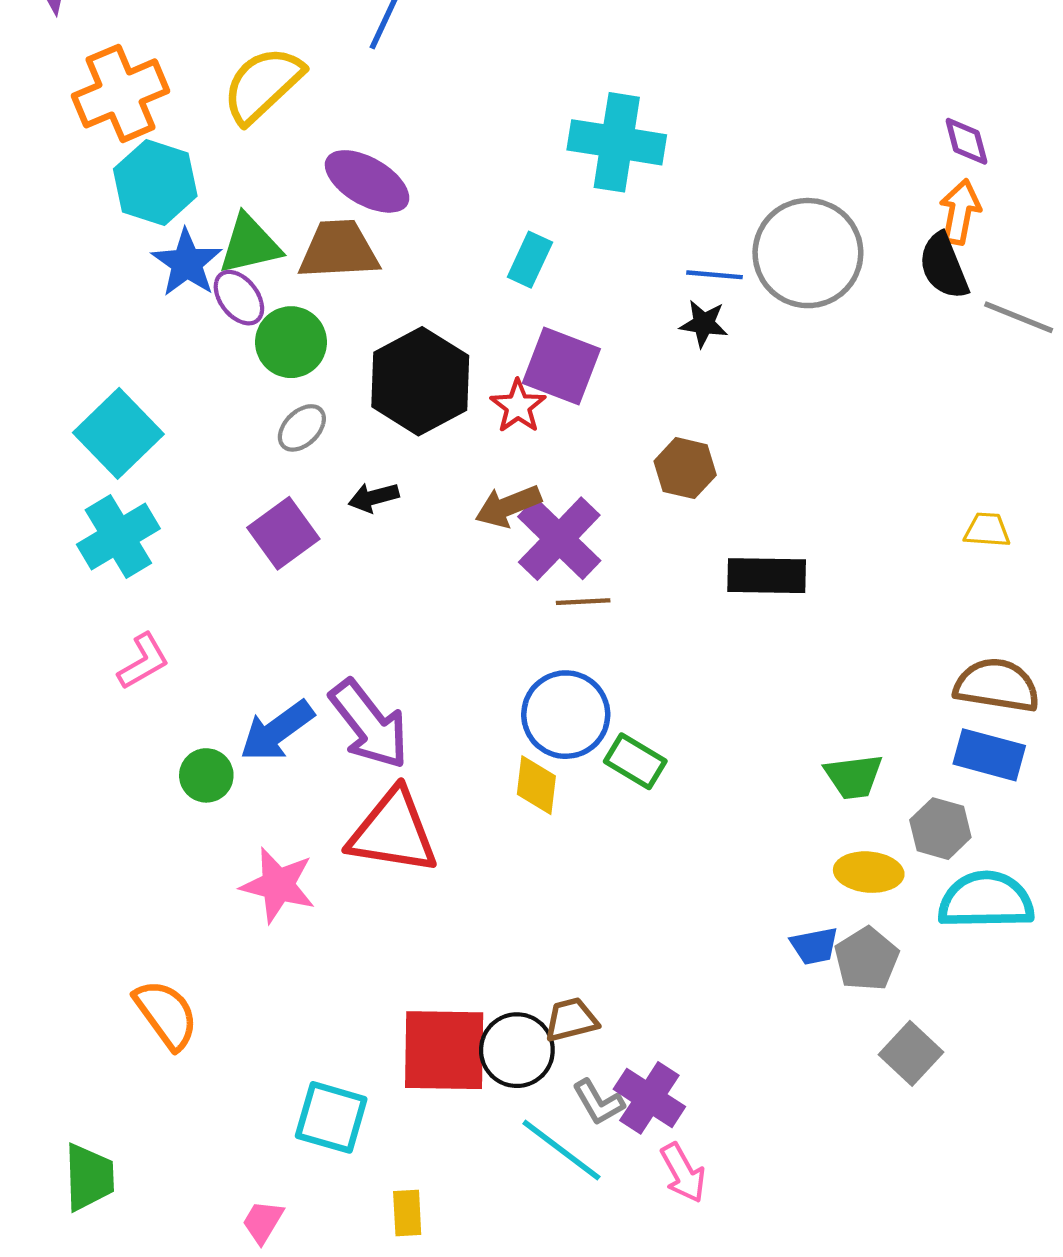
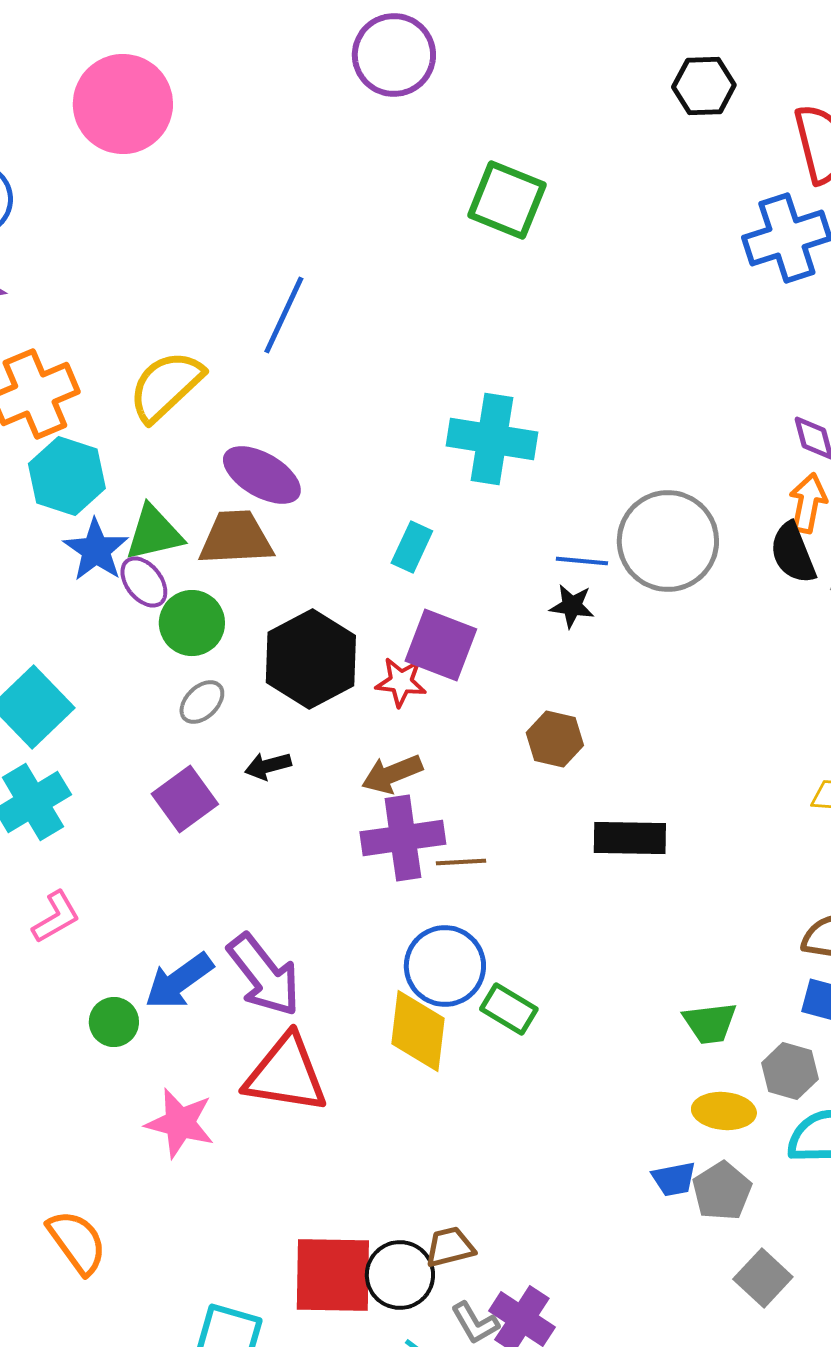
red star: (518, 406) -> (401, 682), turned -30
purple cross: (559, 539) -> (403, 838), moved, turned 38
yellow diamond: (536, 785) -> (418, 1031), size x1.5

